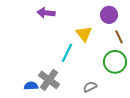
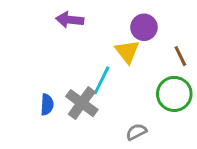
purple circle: (109, 15) -> (144, 27), moved
gray cross: (49, 80) -> (82, 103), moved
blue semicircle: (31, 86) -> (47, 105), moved, turned 96

